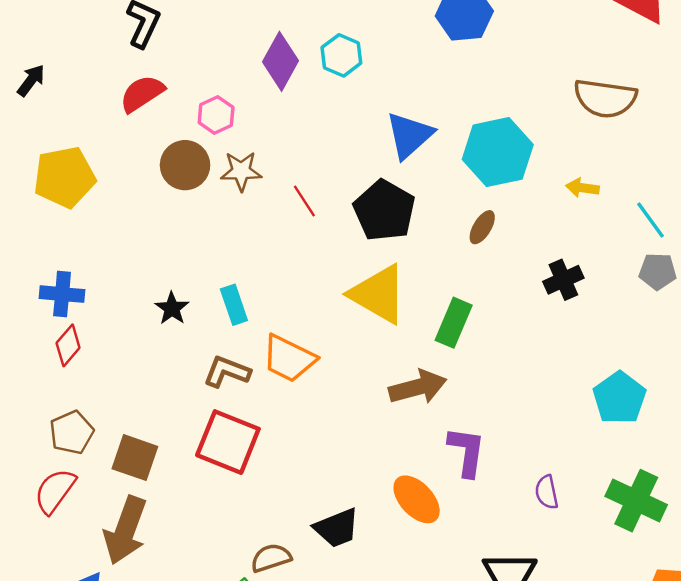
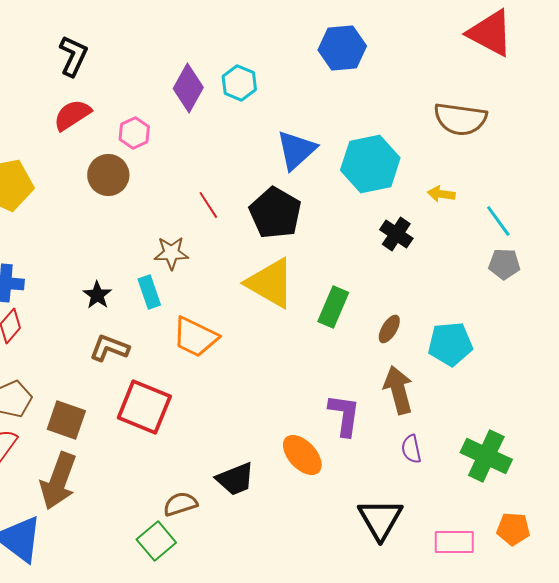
brown star: (241, 171) -> (171, 253), moved
brown ellipse: (482, 227) -> (389, 329), moved
black cross: (563, 280) -> (396, 234), moved, turned -32
brown L-shape: (227, 372) -> (109, 348), moved
brown arrow: (418, 387) -> (398, 390), moved, turned -90
cyan pentagon: (619, 398) -> (450, 344), moved, turned 30

